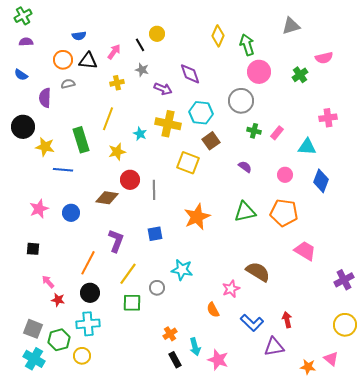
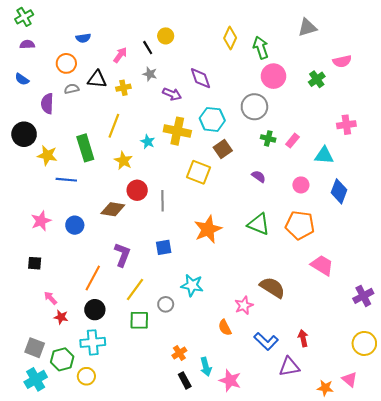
black triangle: (88, 61) -> (97, 79), moved
yellow star: (117, 152) -> (123, 161), turned -30
green triangle: (245, 212) -> (259, 224), turned 35
cyan cross: (34, 359) -> (36, 379), turned 30

